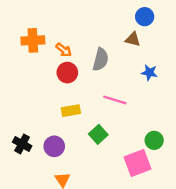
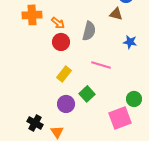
yellow rectangle: (71, 111) -> (64, 74), turned -42
black cross: (22, 144) -> (35, 123), moved
purple circle: (54, 146) -> (66, 104), moved

